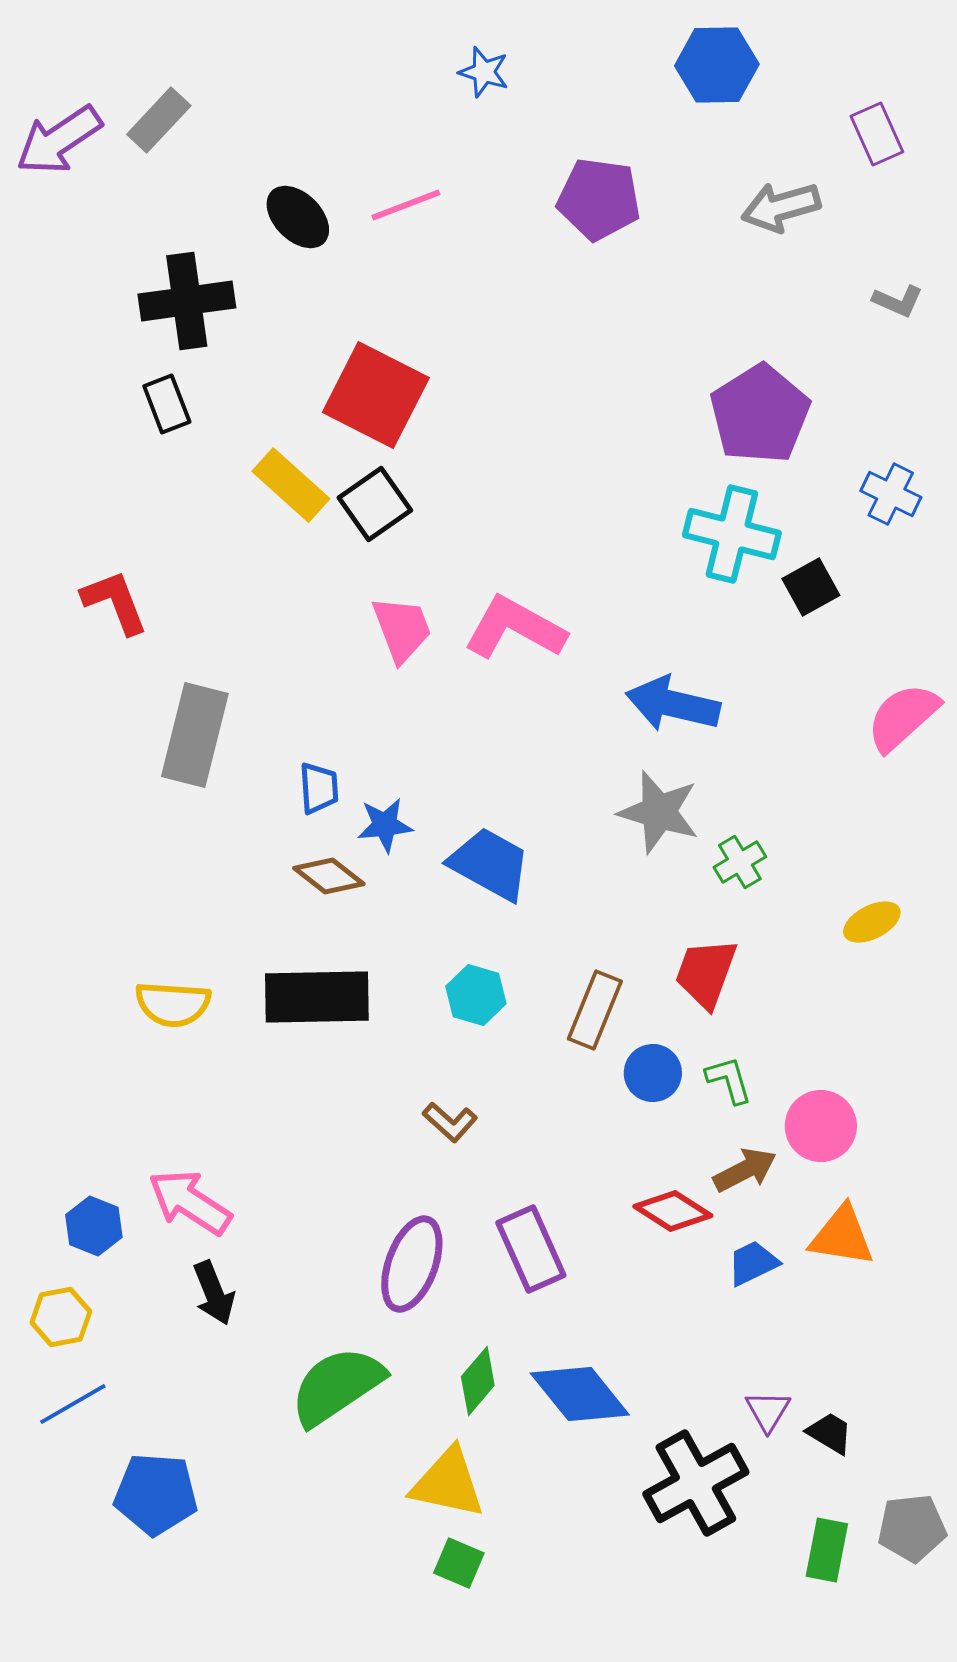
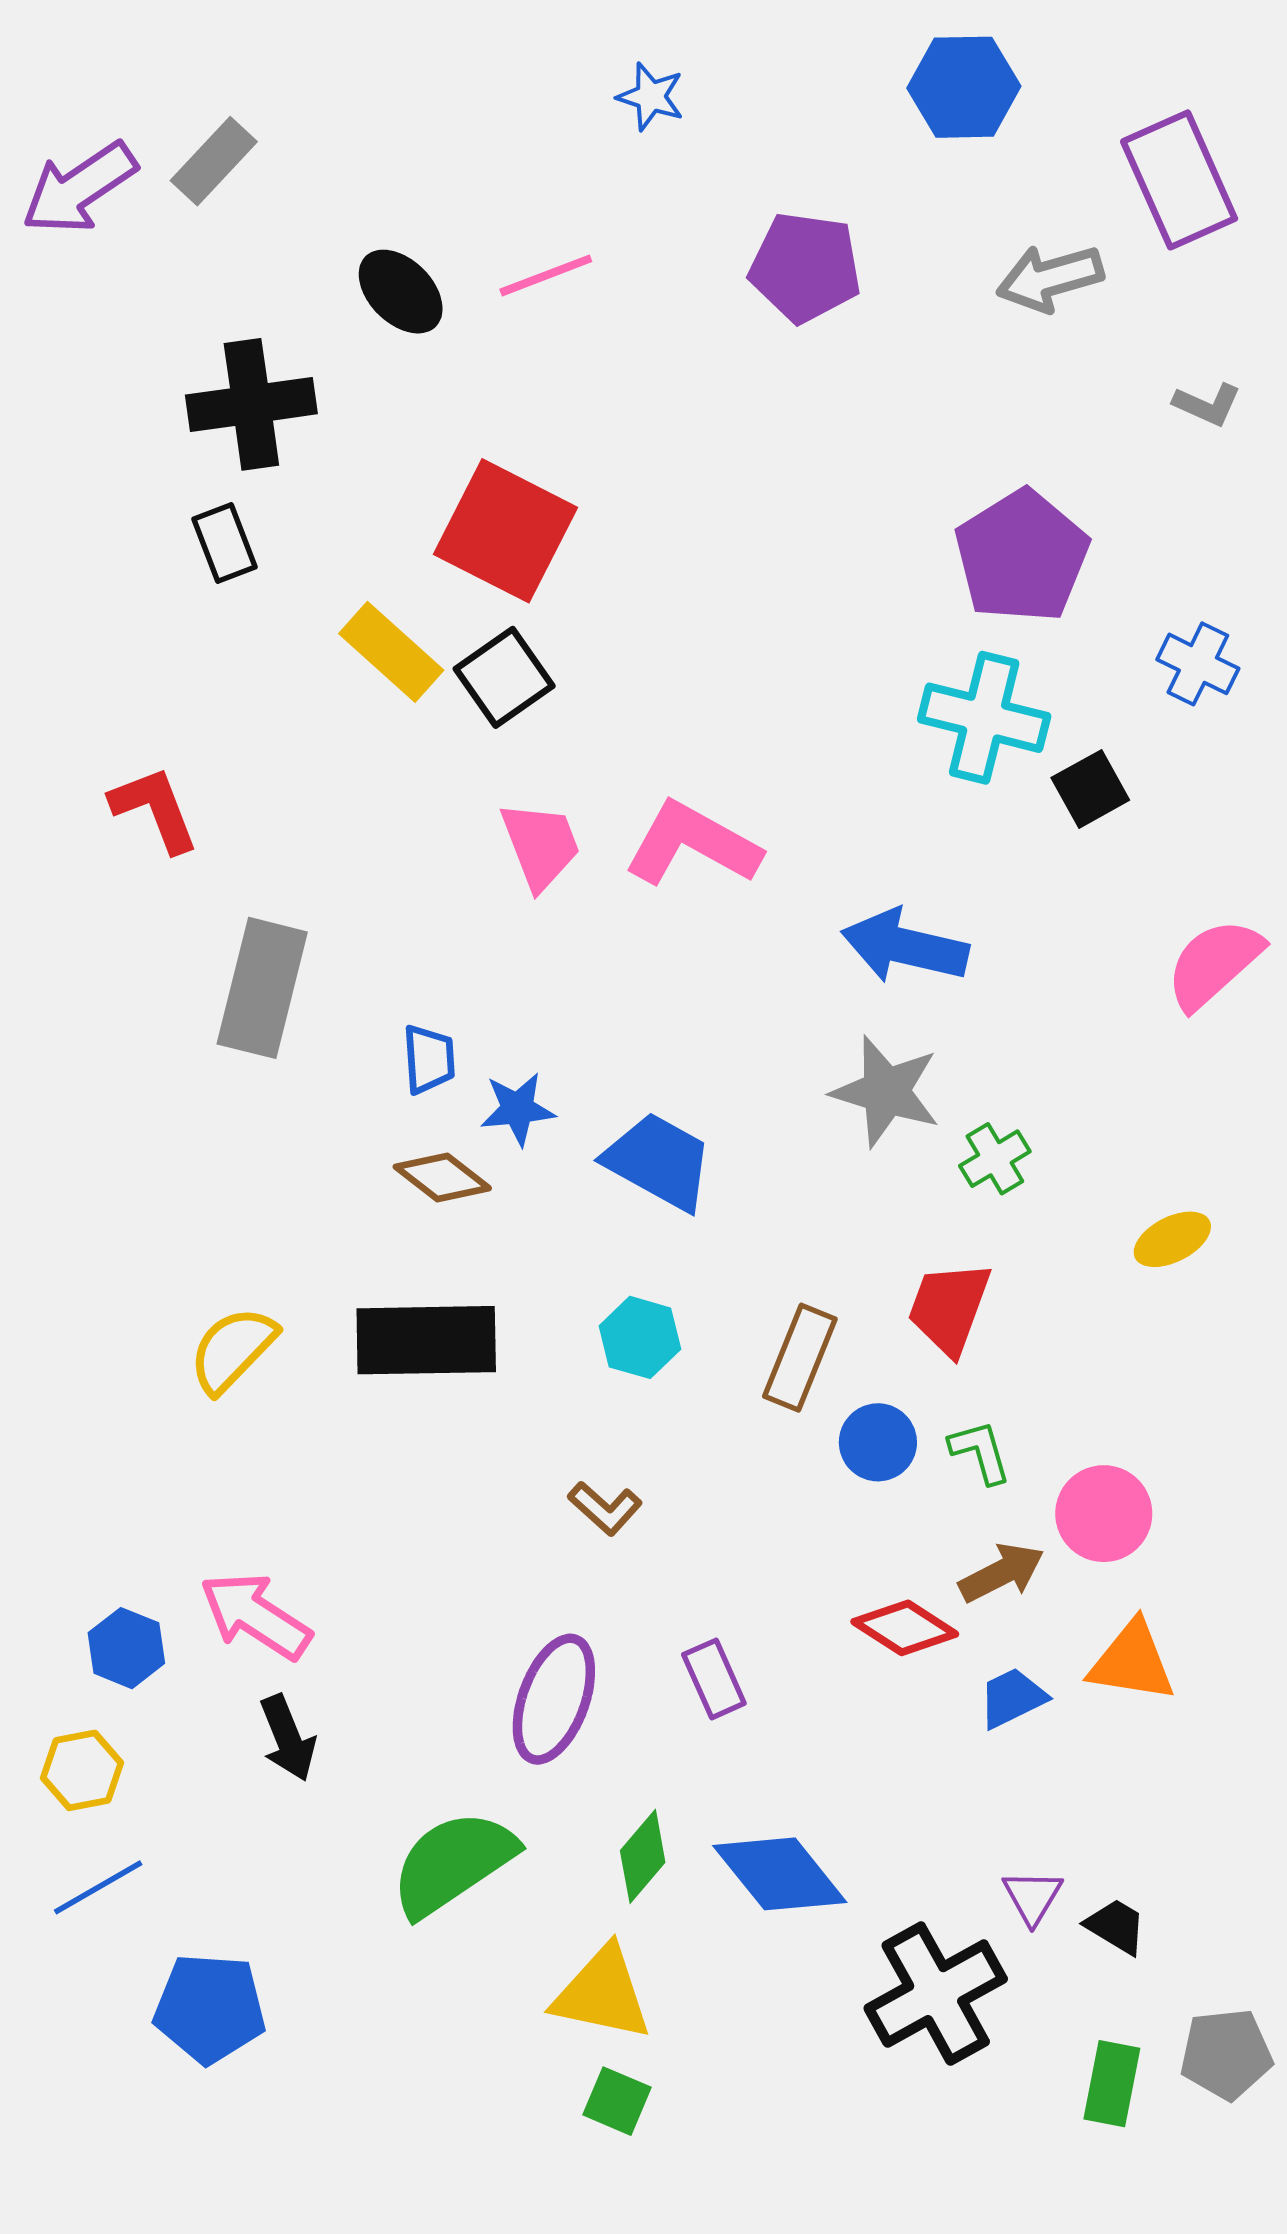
purple rectangle: (877, 134) -> (1179, 180), size x1.6
yellow semicircle: (173, 1004) -> (233, 1350), turned 130
purple rectangle: (531, 1249) -> (714, 1679), size x0.7

